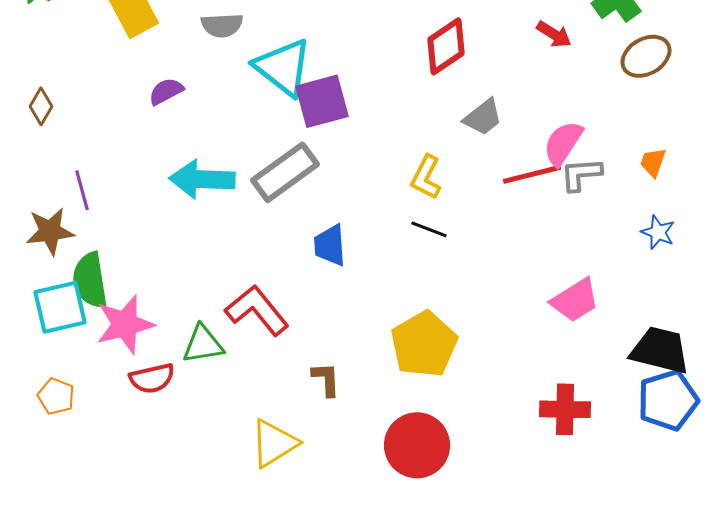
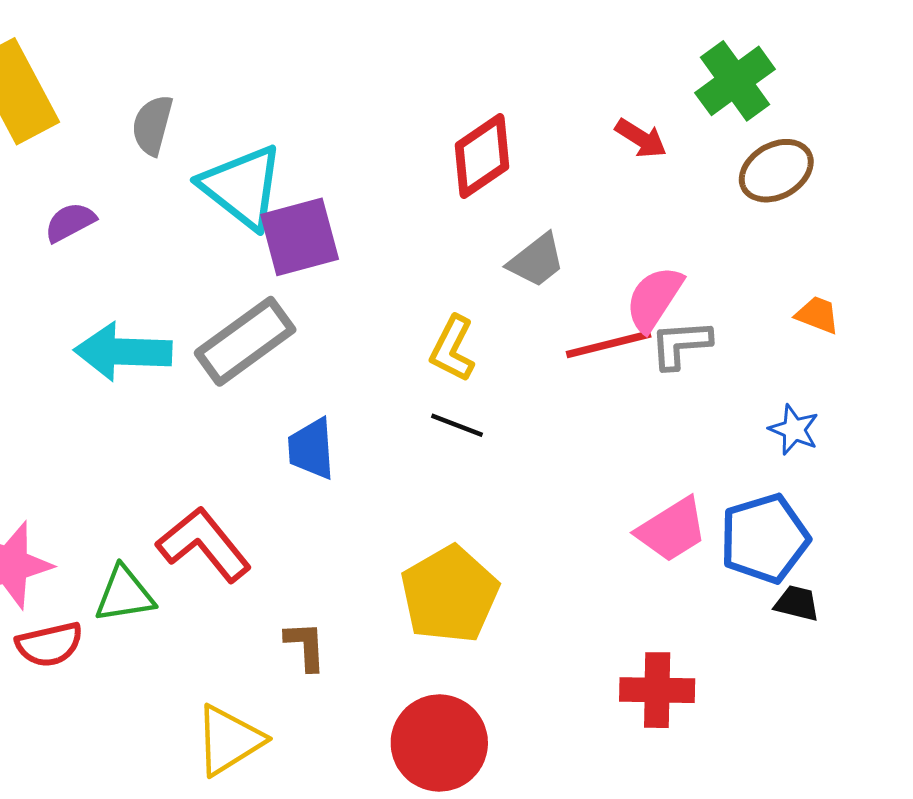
gray semicircle: (222, 25) -> (152, 125), turned 108
orange trapezoid: (653, 162) -> (817, 315), moved, turned 92
black trapezoid: (660, 350) -> (797, 603), size x0.5
blue pentagon: (668, 400) -> (764, 538), moved

